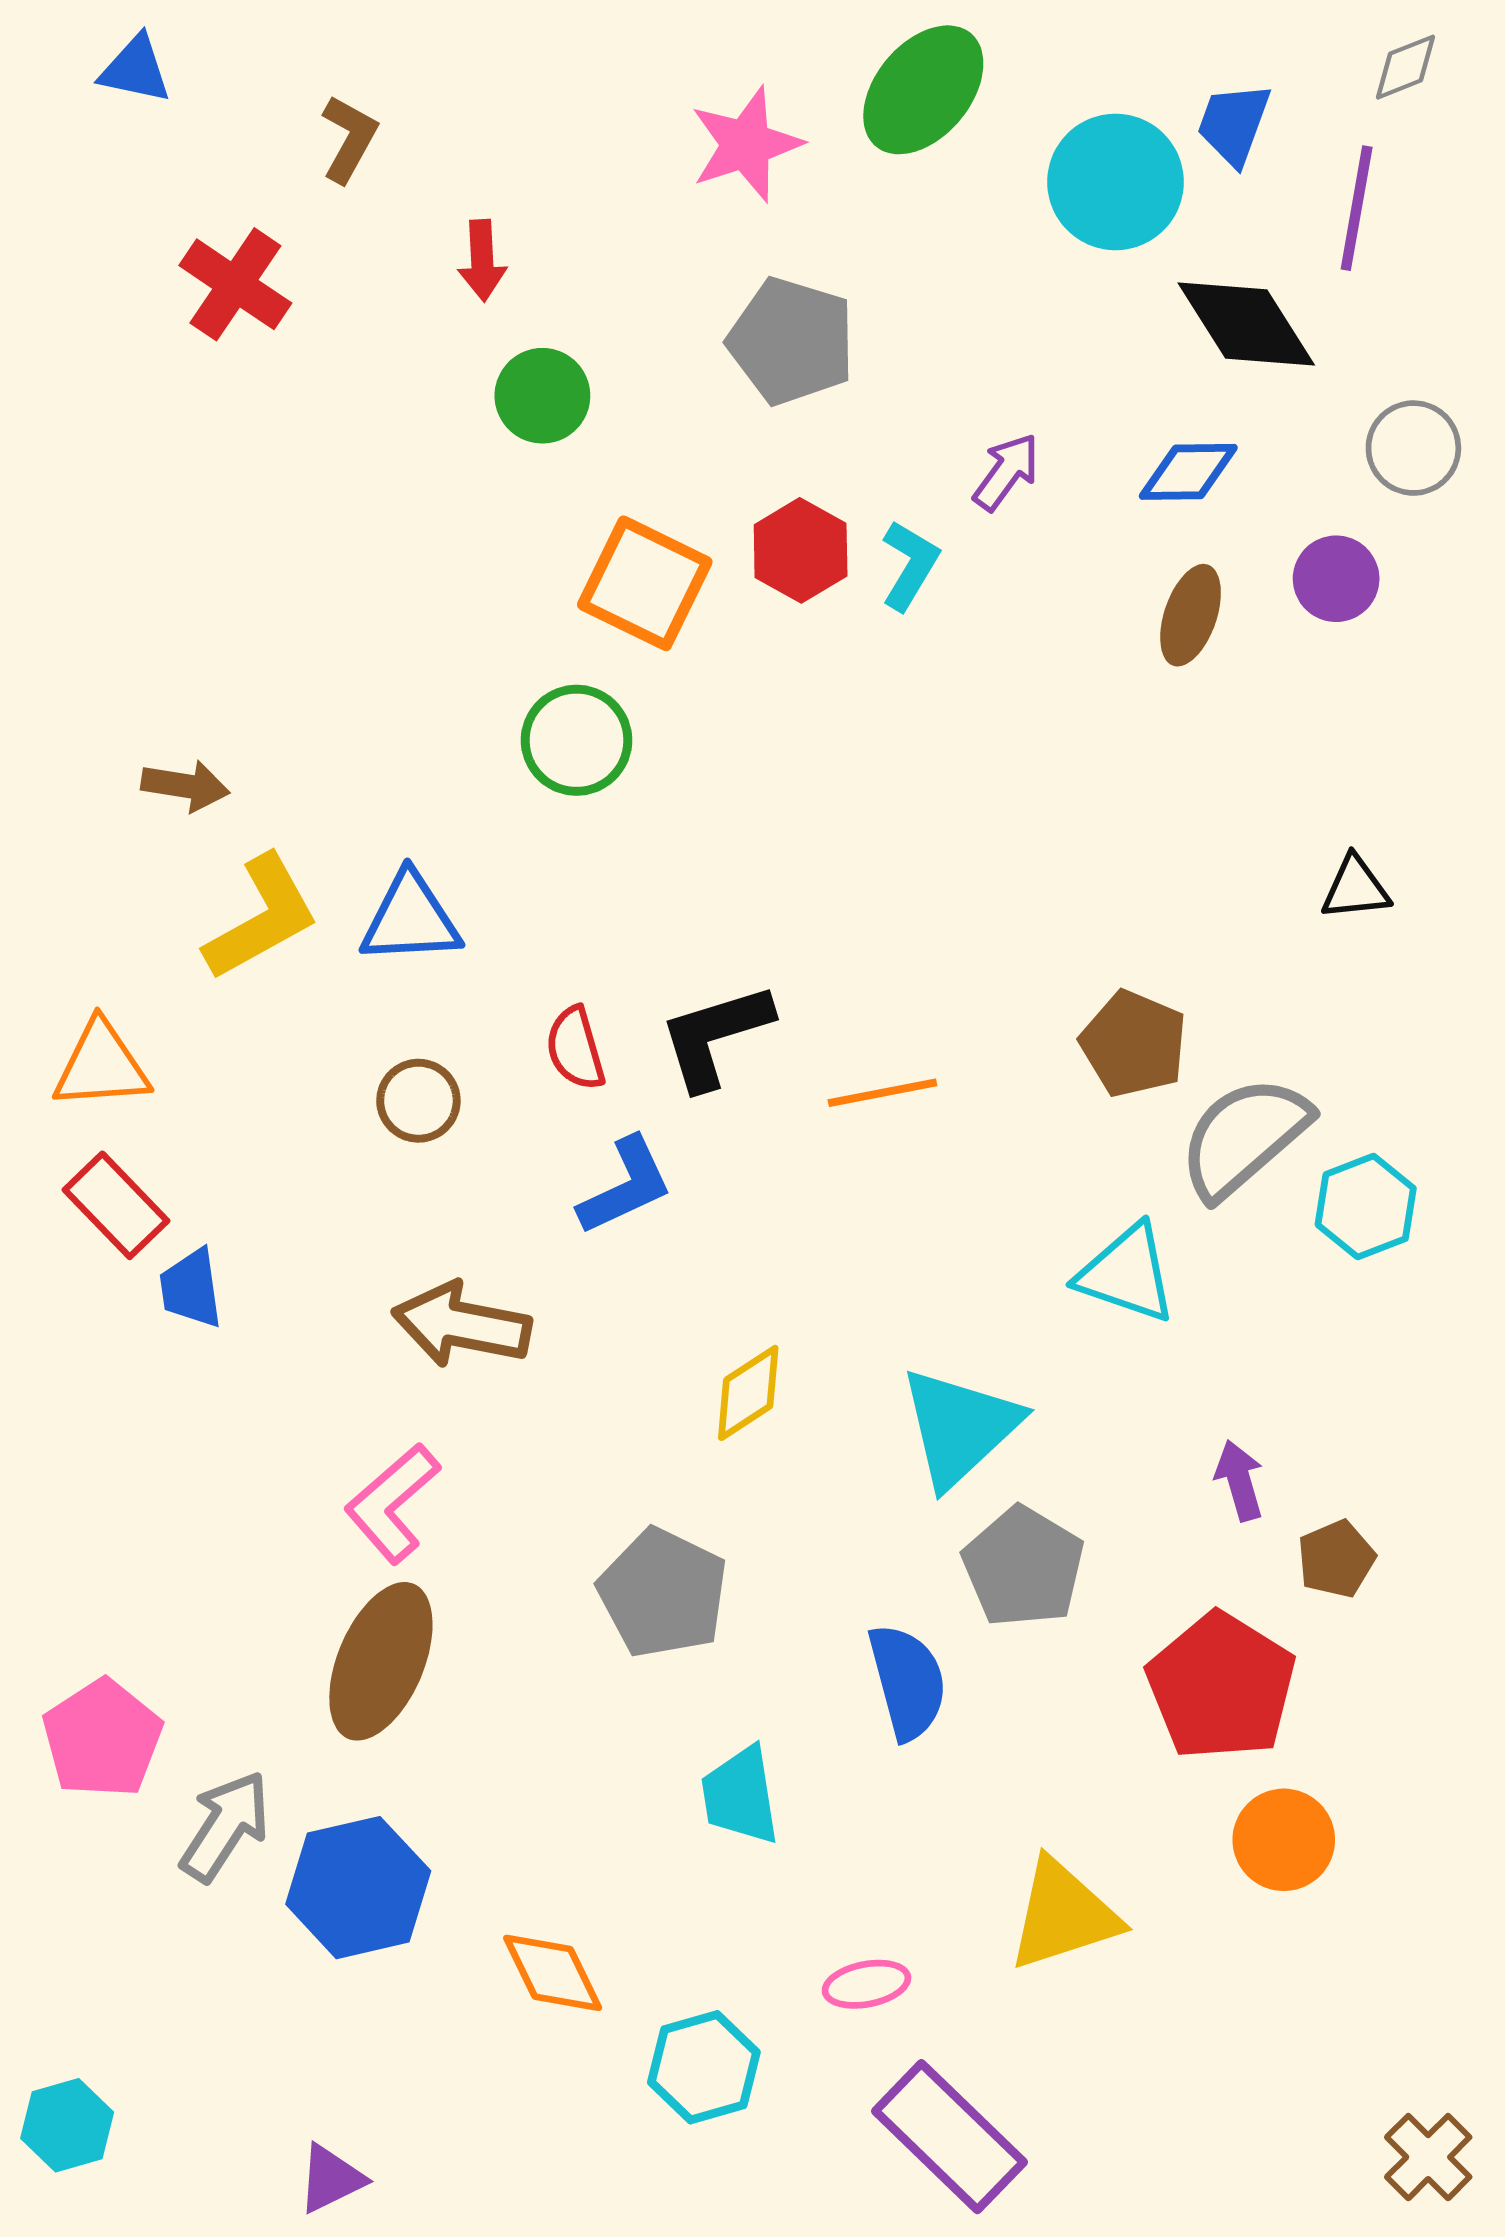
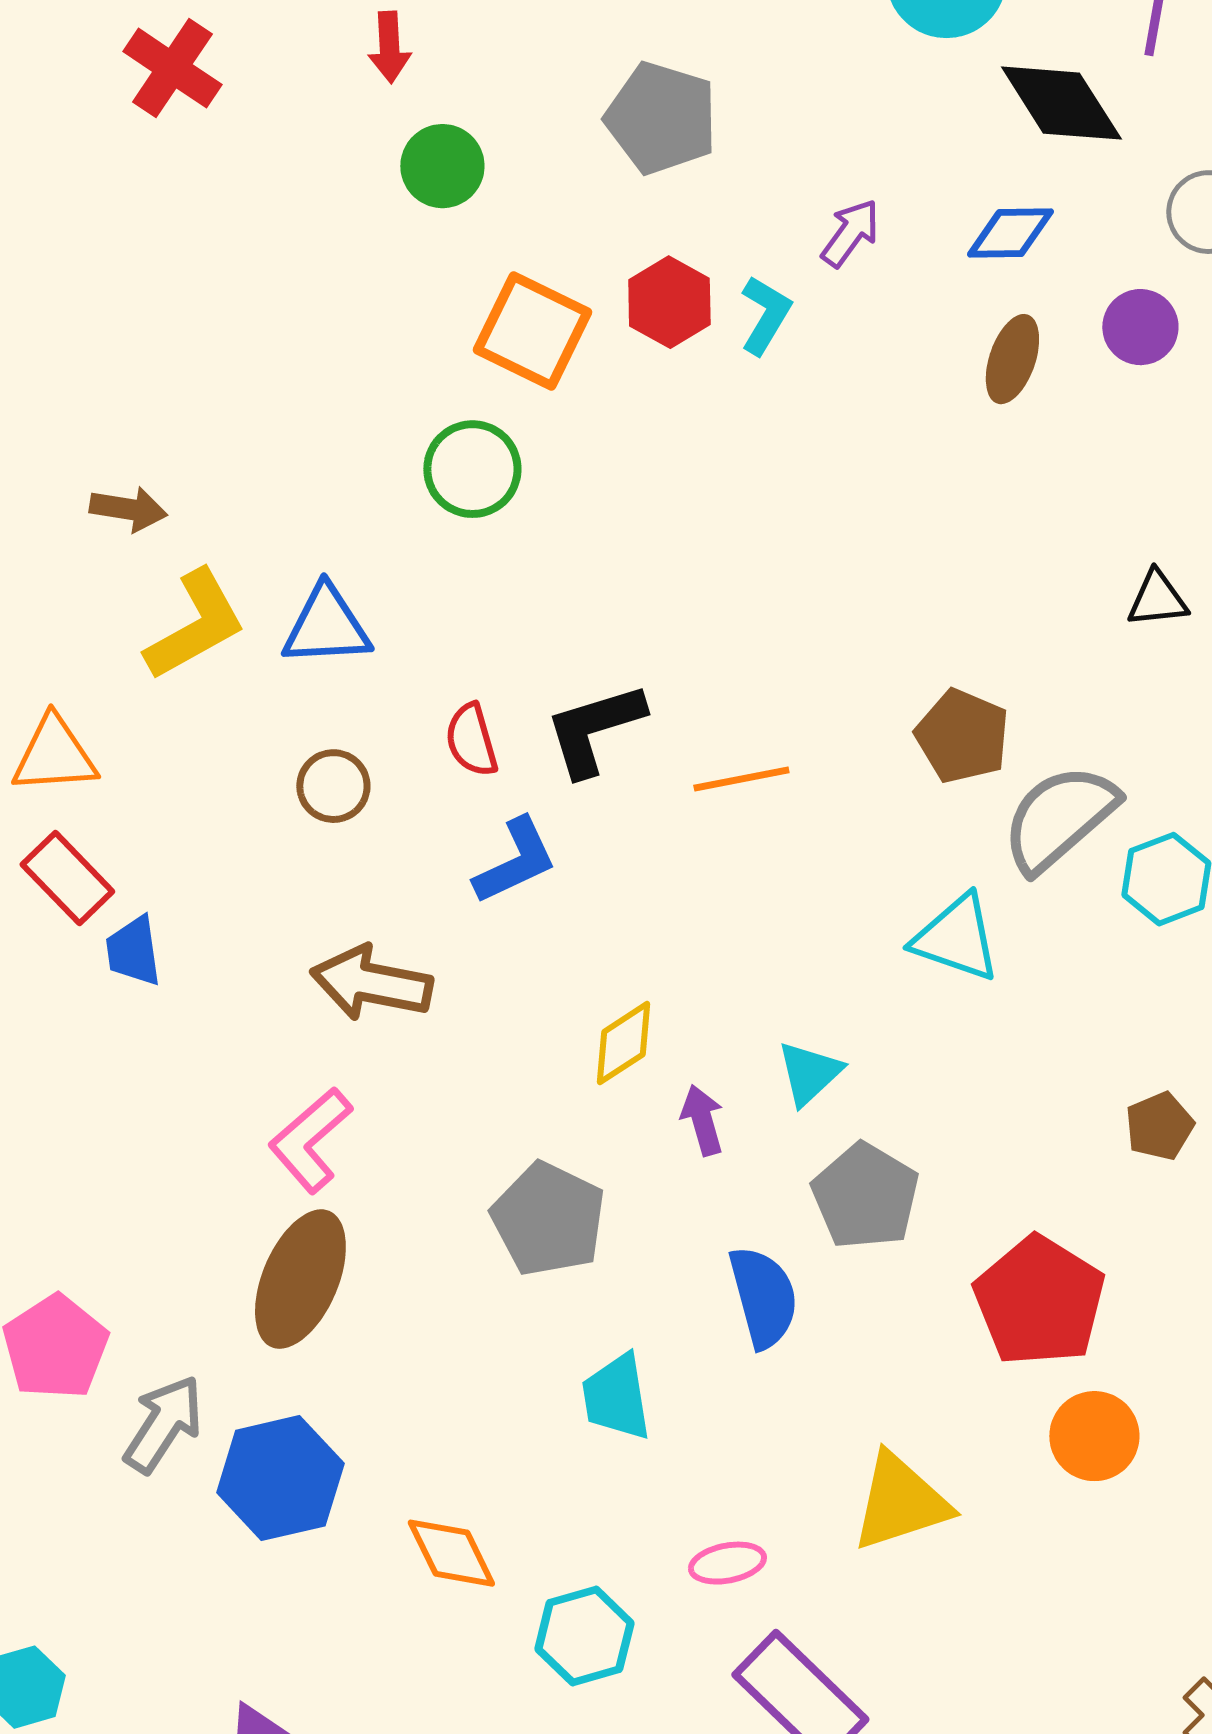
cyan triangle: (960, 1427) -> (809, 1073), size x0.6
purple arrow: (1239, 1481) -> (702, 1120), moved
brown pentagon: (1336, 1559) -> (1159, 1126), moved

